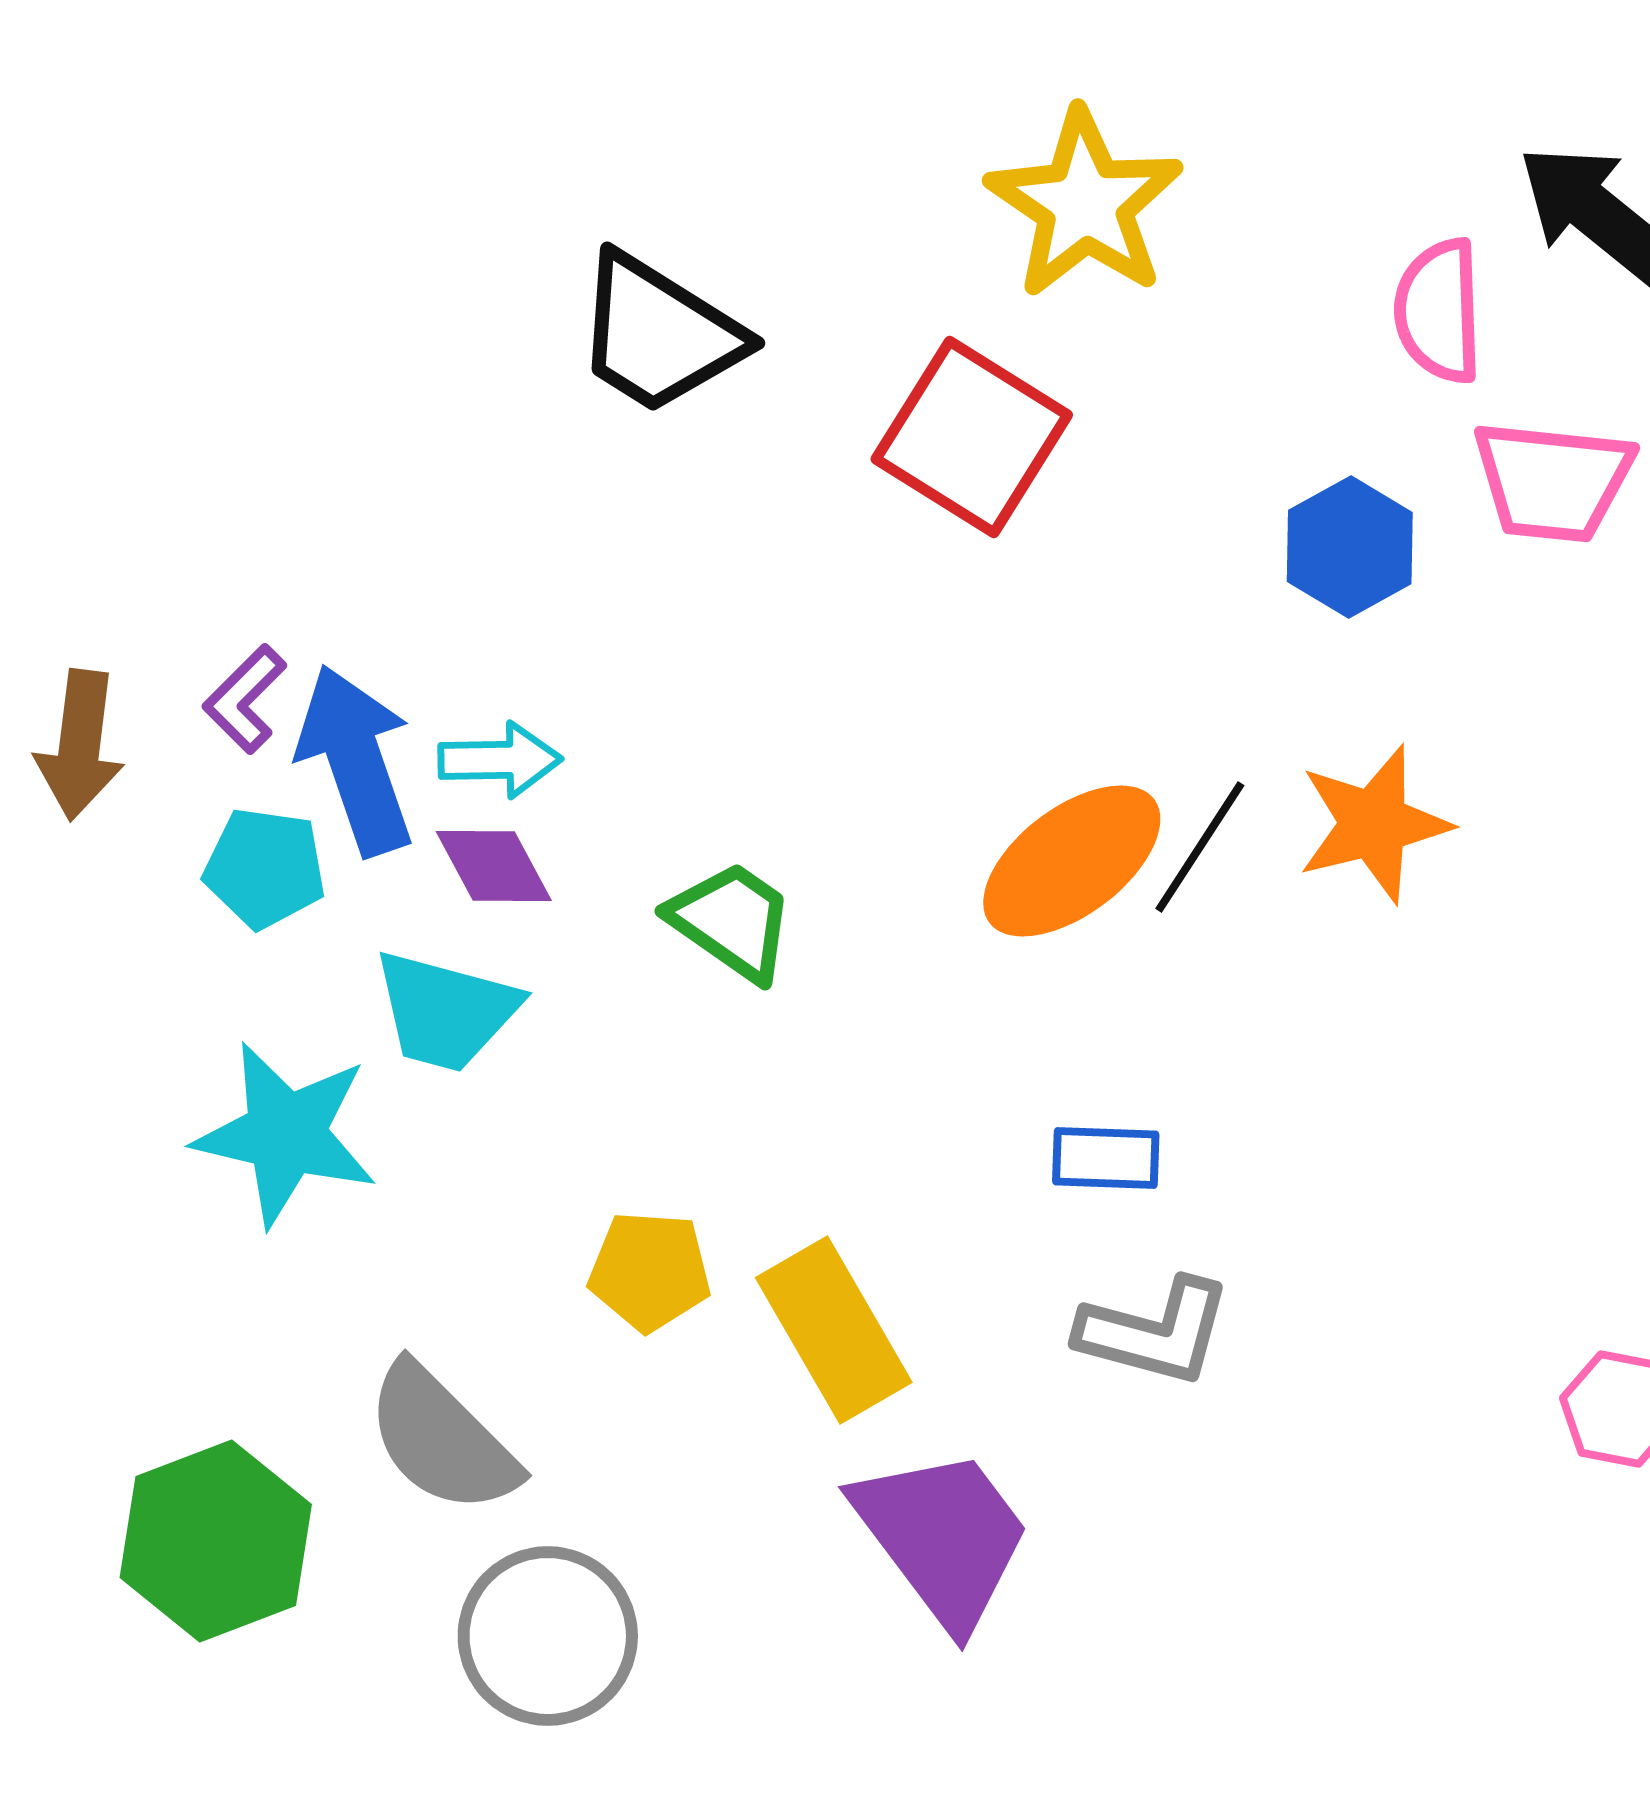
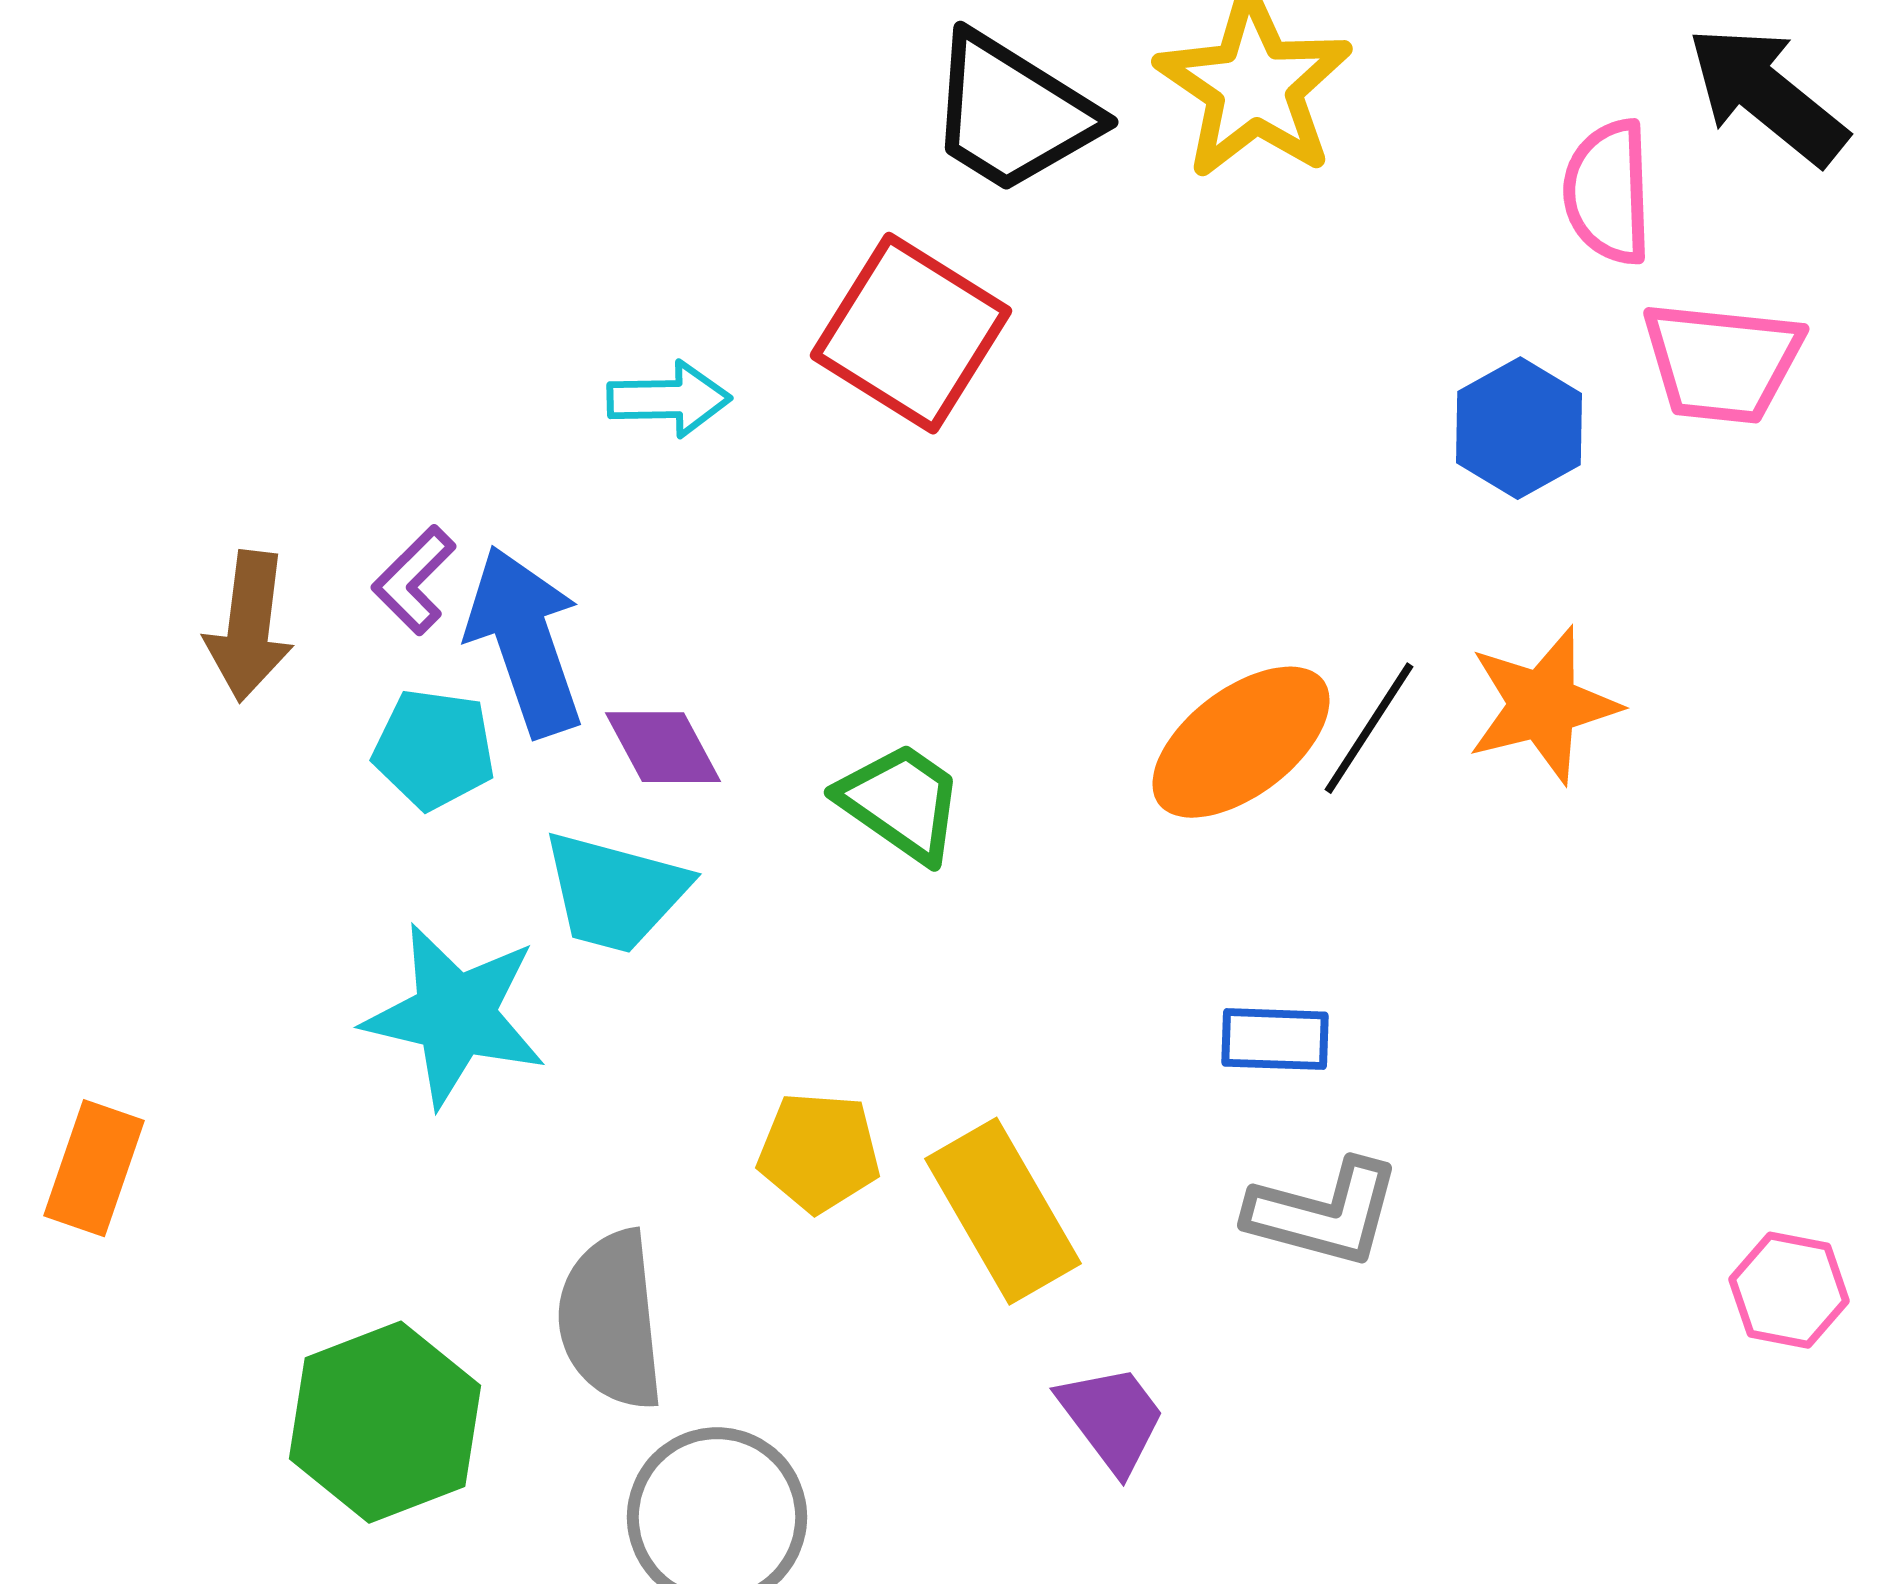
black trapezoid: (659, 334) -> (1012, 113), moved
red square: (972, 437) -> (911, 333), moved
cyan arrow: (500, 760) -> (669, 399), moved
gray semicircle: (442, 1439) -> (611, 1320), turned 39
purple trapezoid: (943, 1537) -> (1112, 1418), size x0.6

